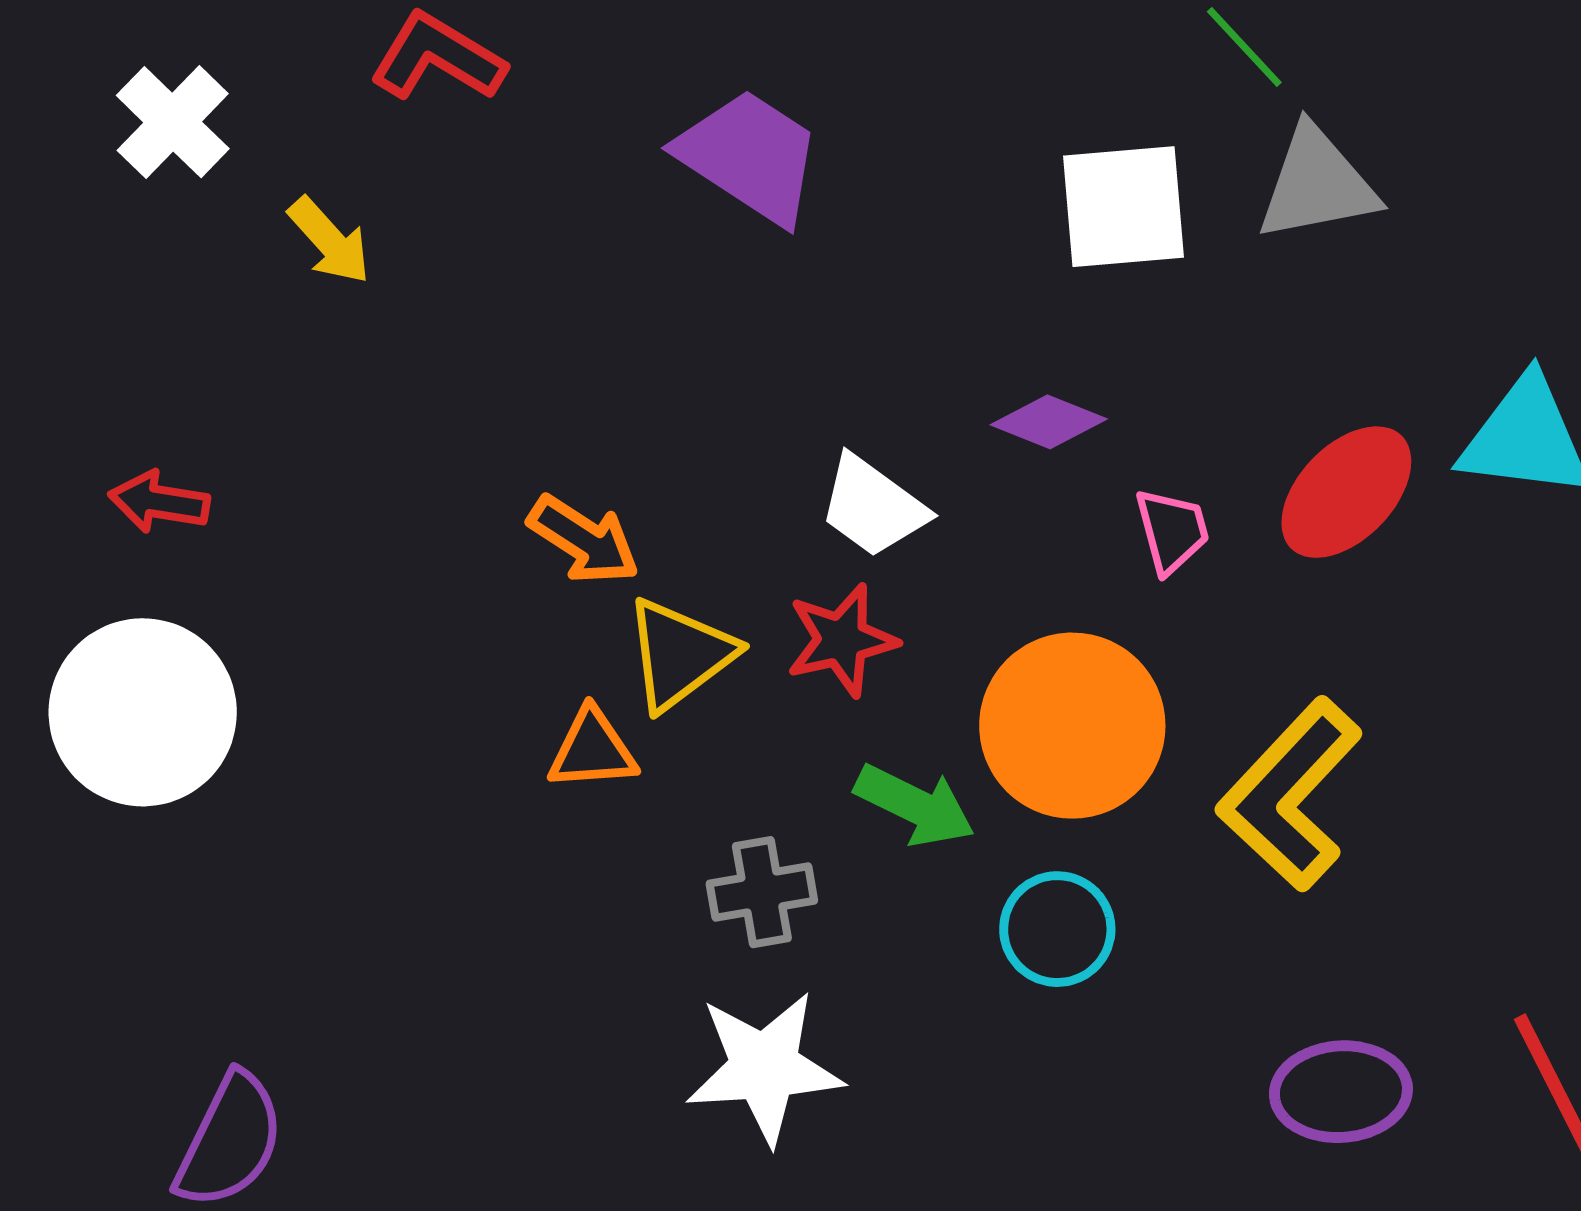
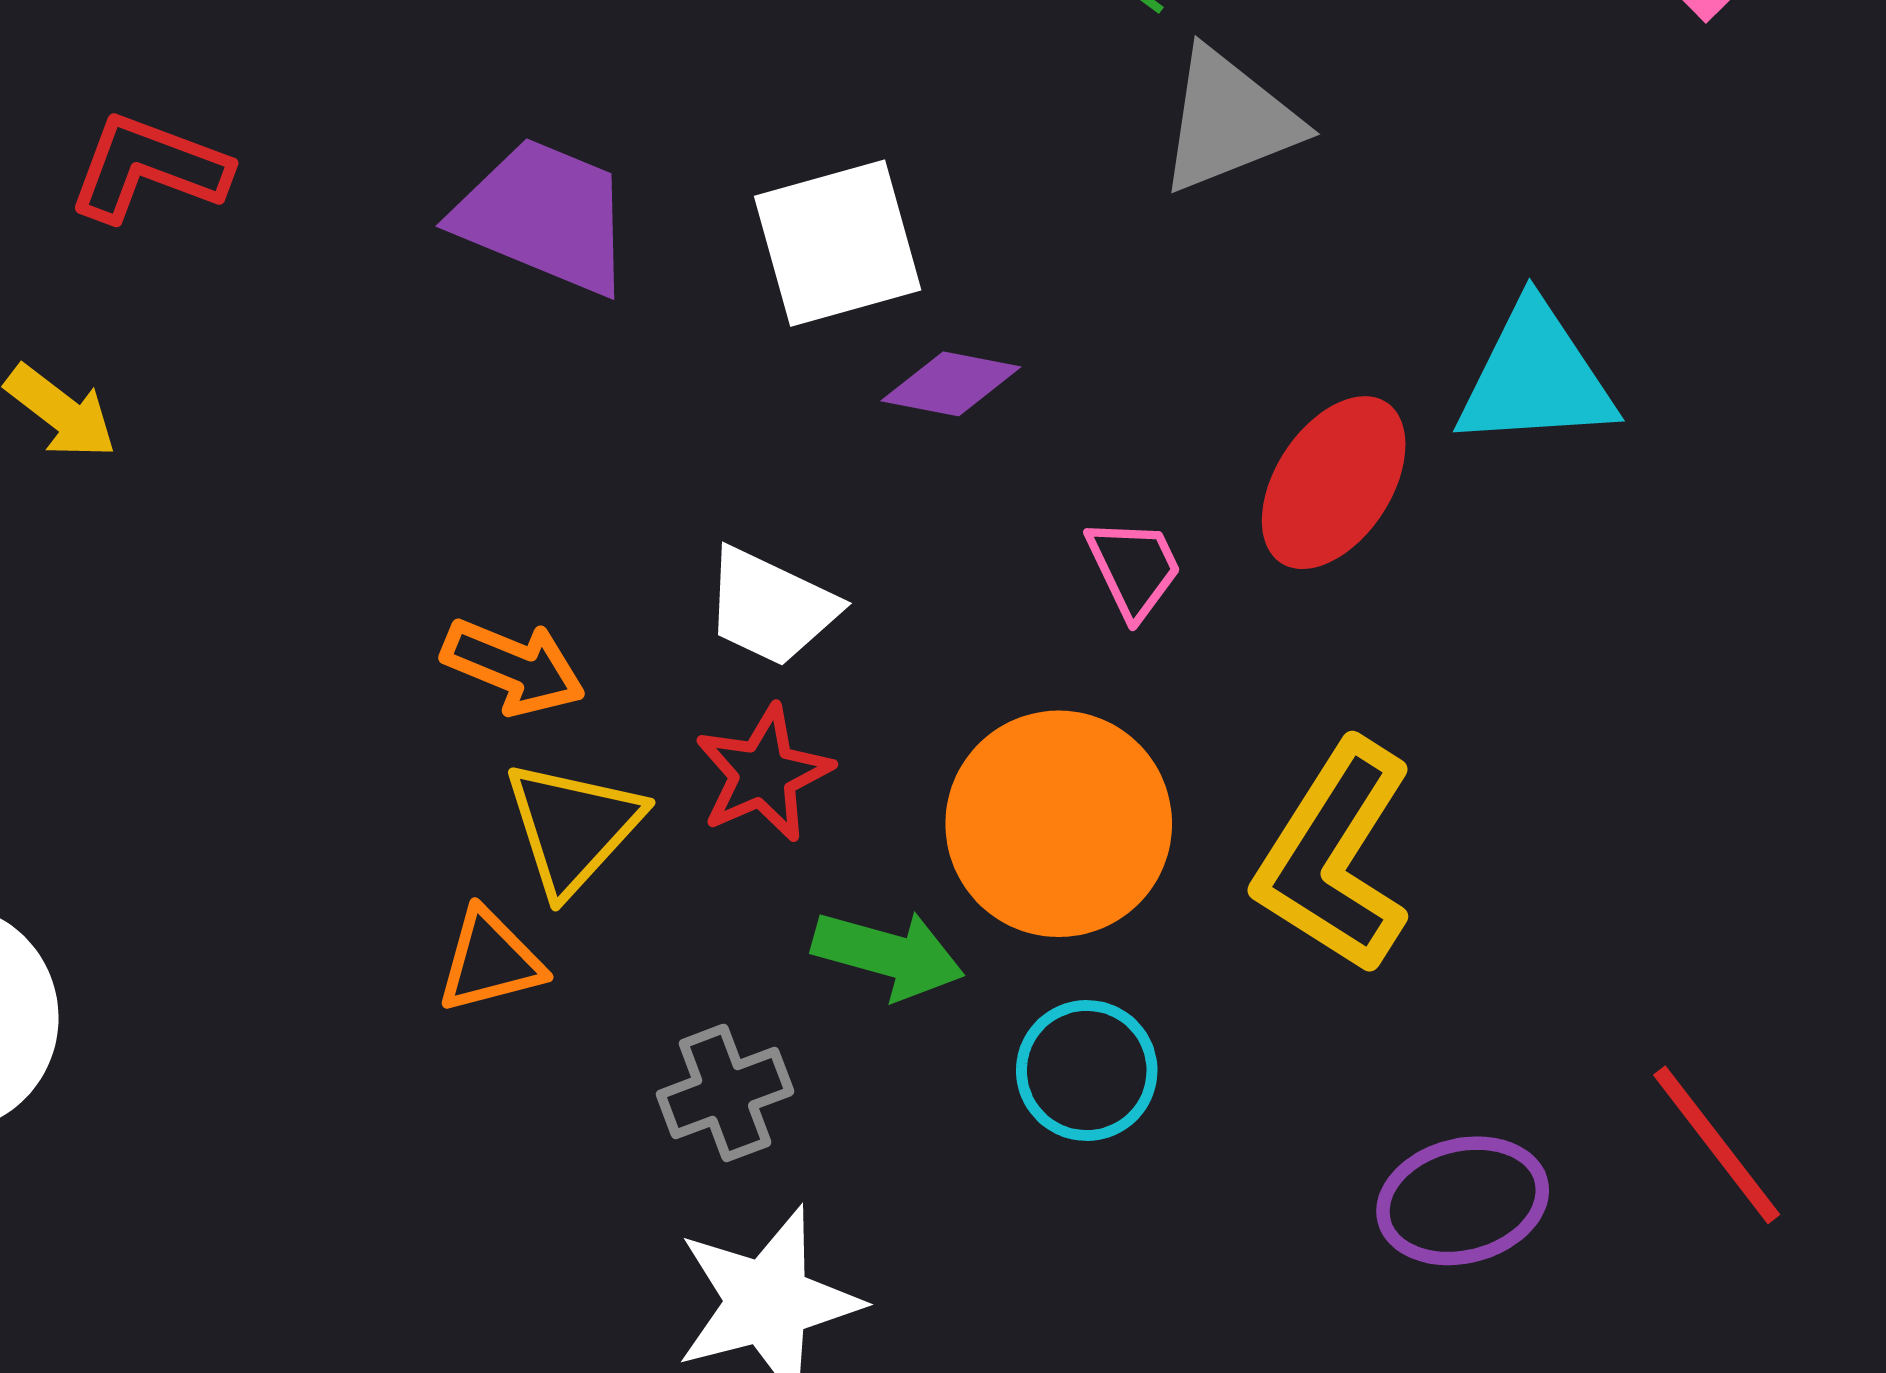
white square: (1123, 207) -> (838, 243), moved
purple diamond: (1049, 422) -> (951, 384), moved
orange arrow: (584, 540) -> (514, 667), moved

